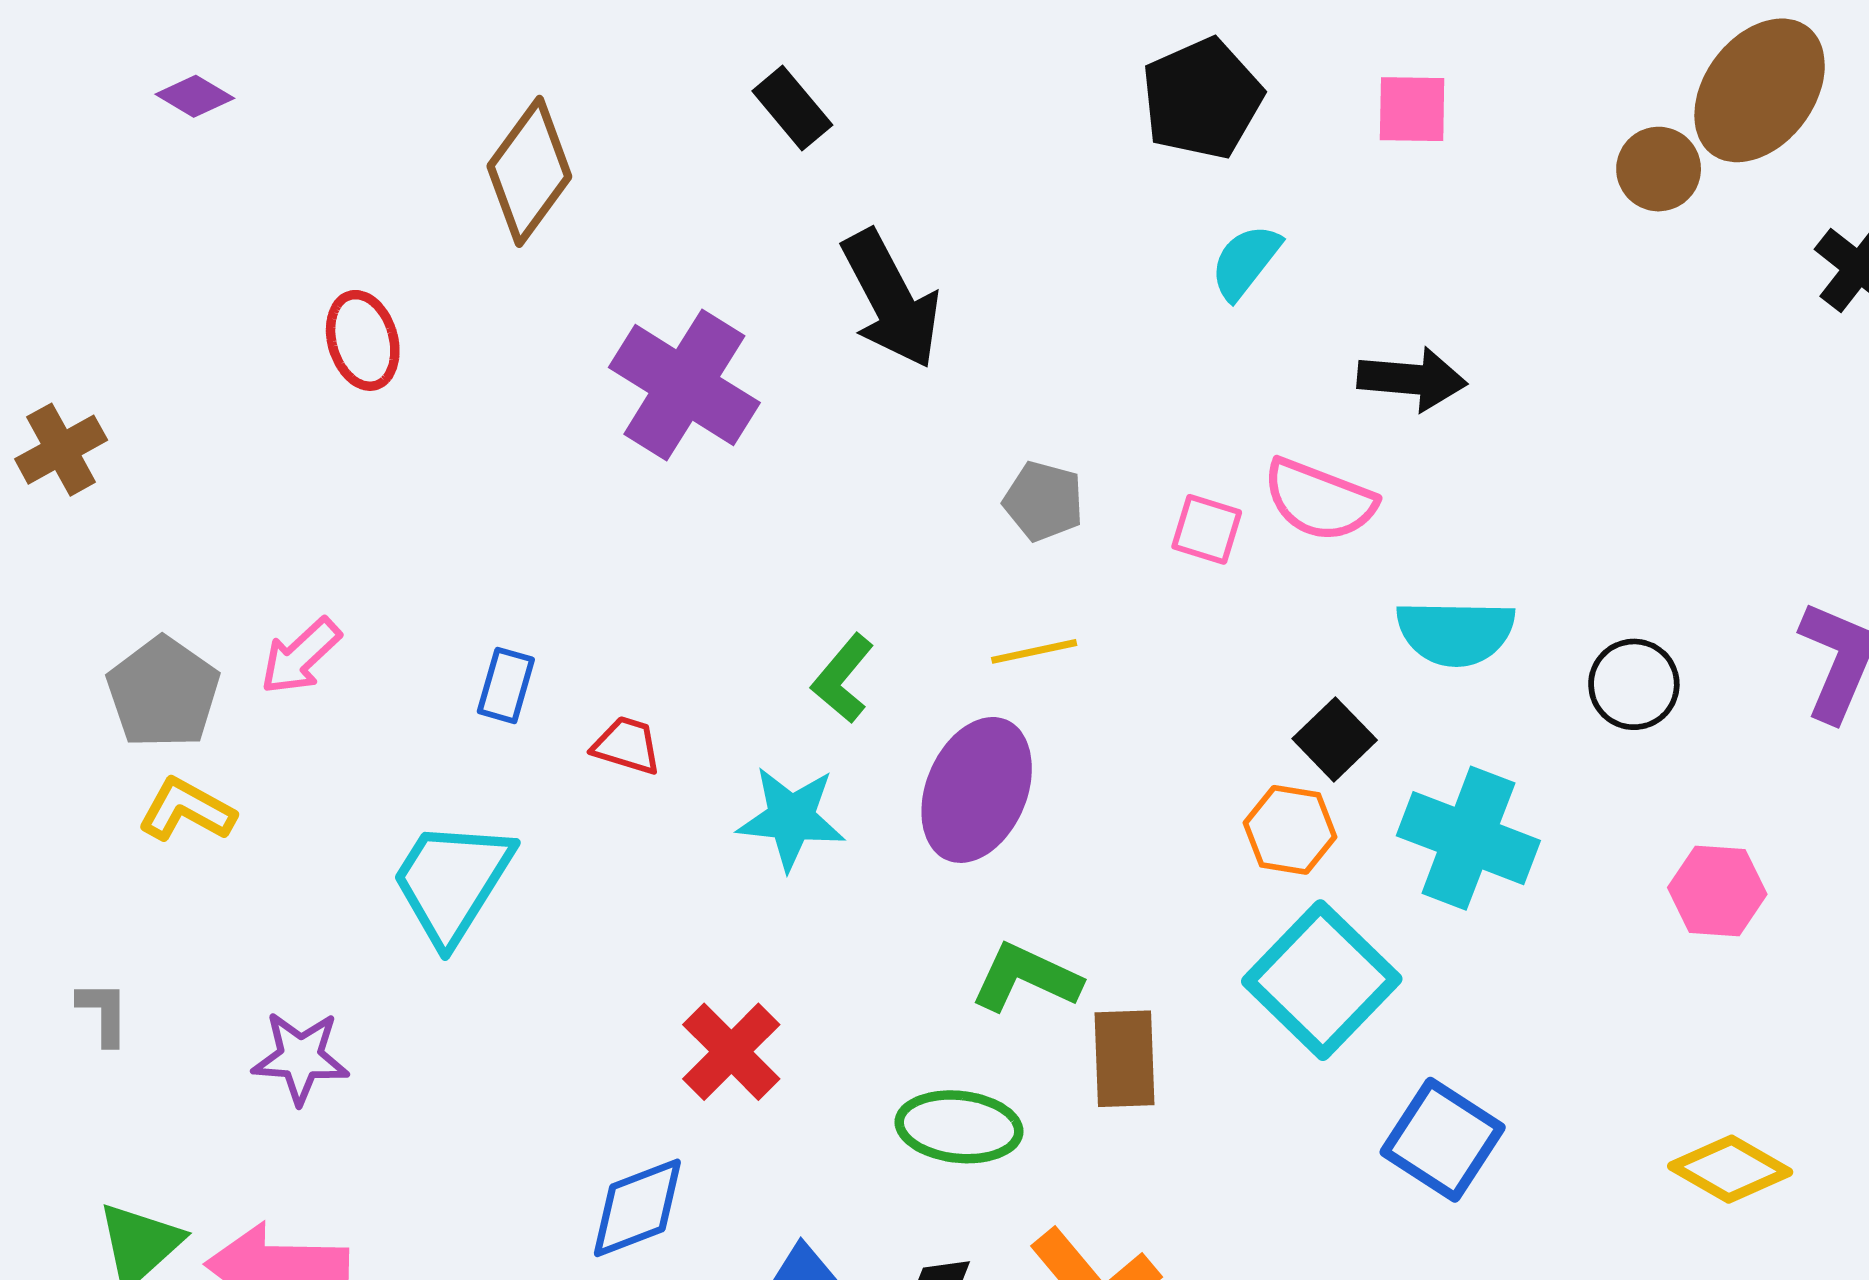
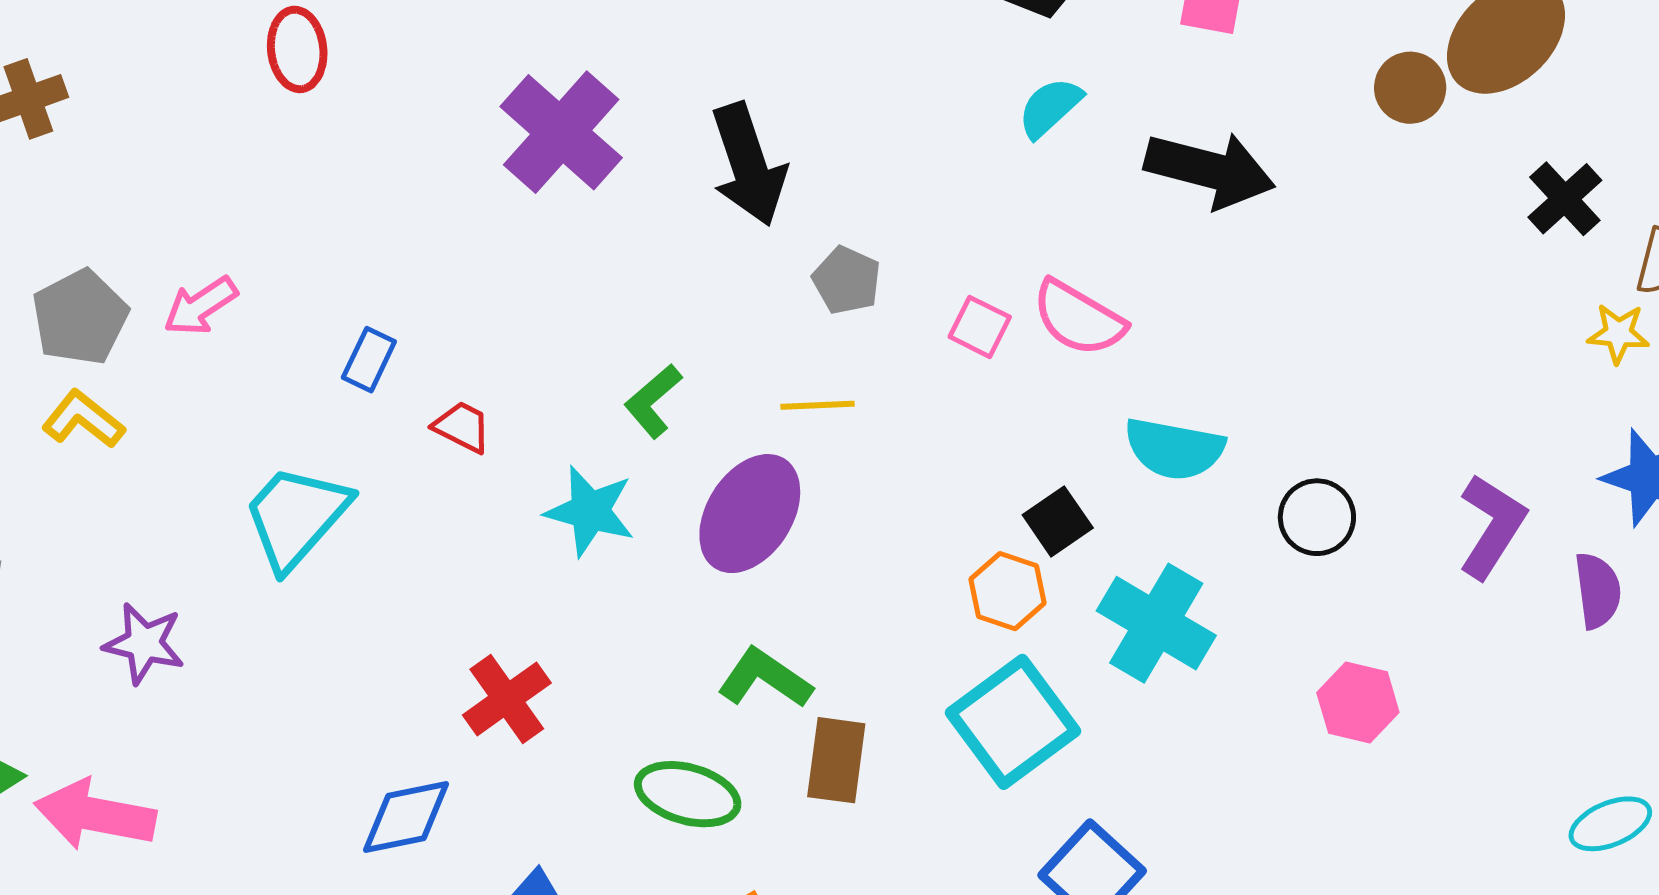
black arrow: (891, 299) -> (748, 165), moved
black arrow: (1412, 379) -> (1210, 170), moved, size x1.4

